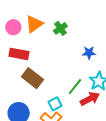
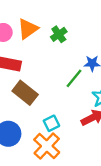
green line: (75, 87) -> (74, 78), moved

